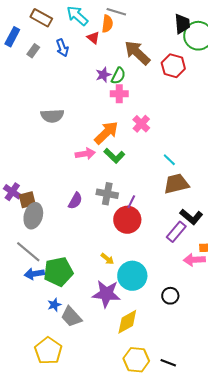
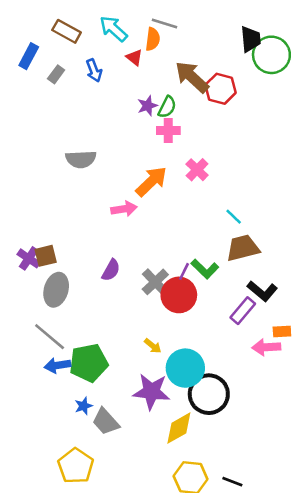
red hexagon: (173, 66) -> (221, 89), moved
green L-shape: (114, 156) -> (205, 269), moved
gray cross: (107, 194) -> (155, 282), moved, turned 35
brown square: (27, 200) -> (46, 256), moved
black circle: (170, 296) -> (209, 394), moved, size x1.8

